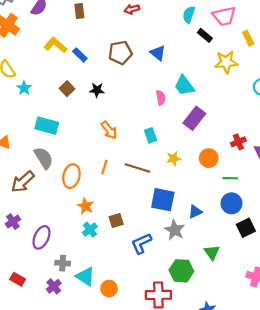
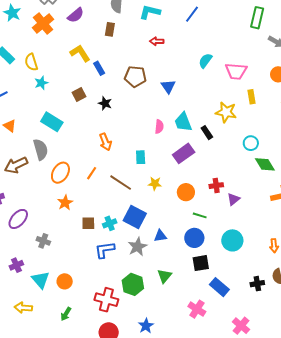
black rectangle: (205, 35) -> (207, 133), moved
cyan cross: (90, 230) -> (110, 223), moved
gray cross: (63, 263) -> (43, 241), moved
cyan triangle: (85, 276) -> (41, 280), moved

